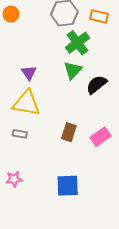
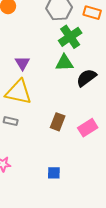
green triangle: (73, 70) -> (64, 63), turned 42
blue square: (68, 186) -> (54, 173), size x0.6

